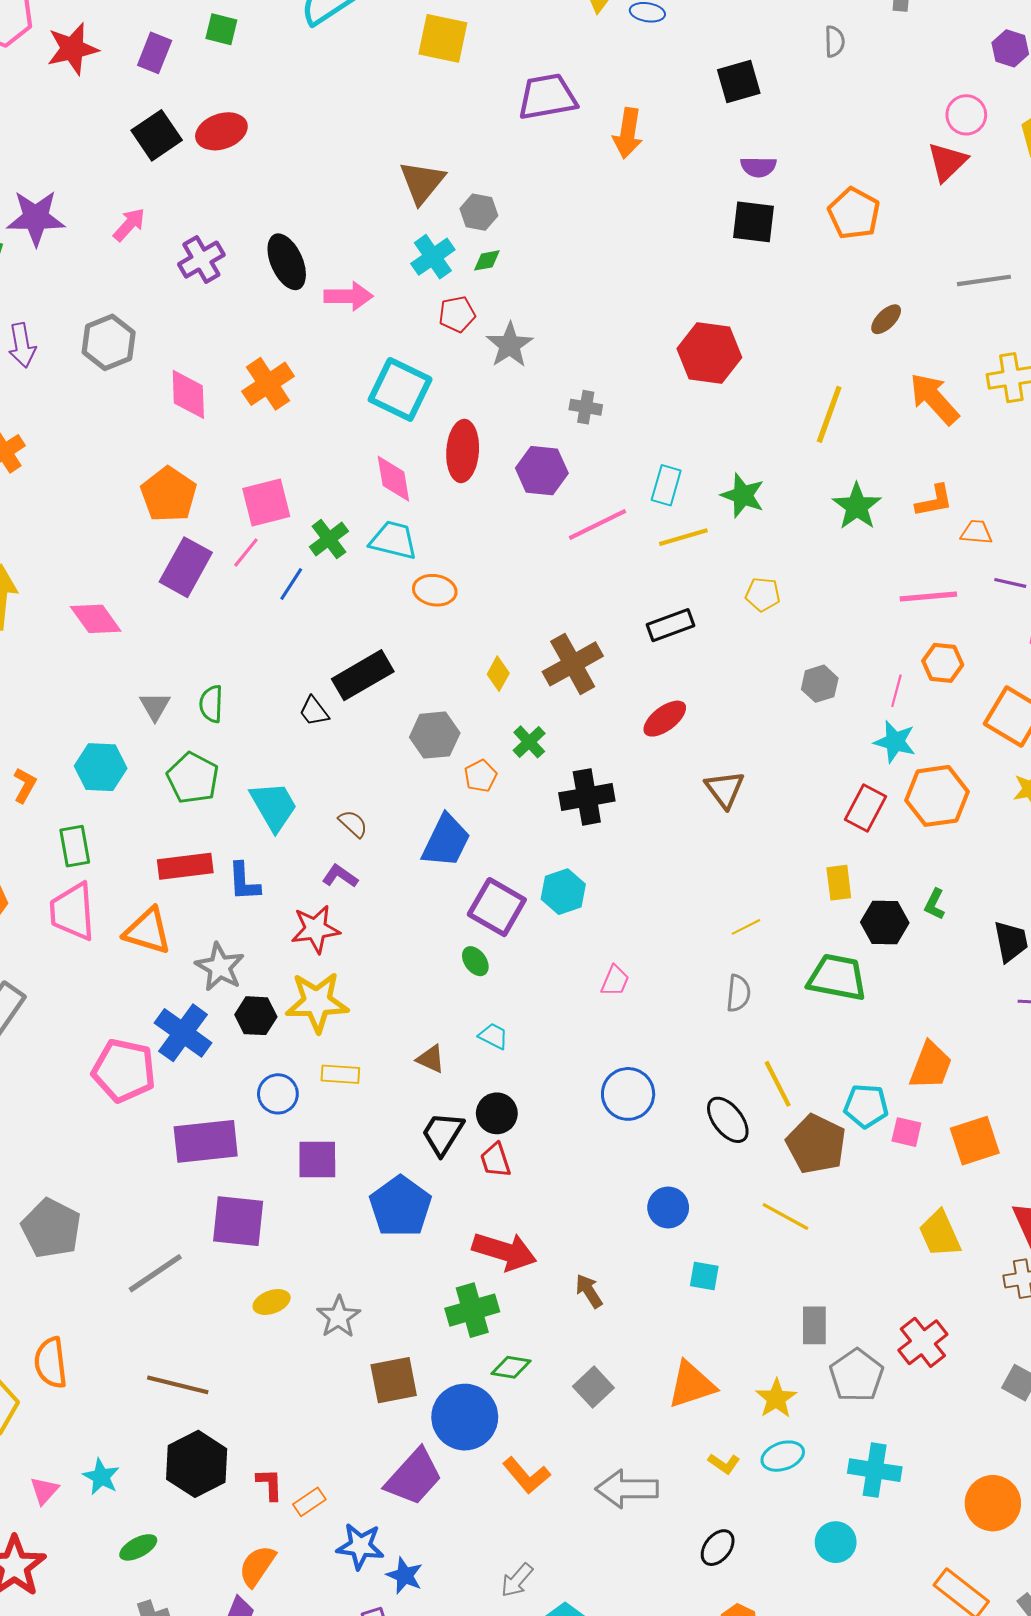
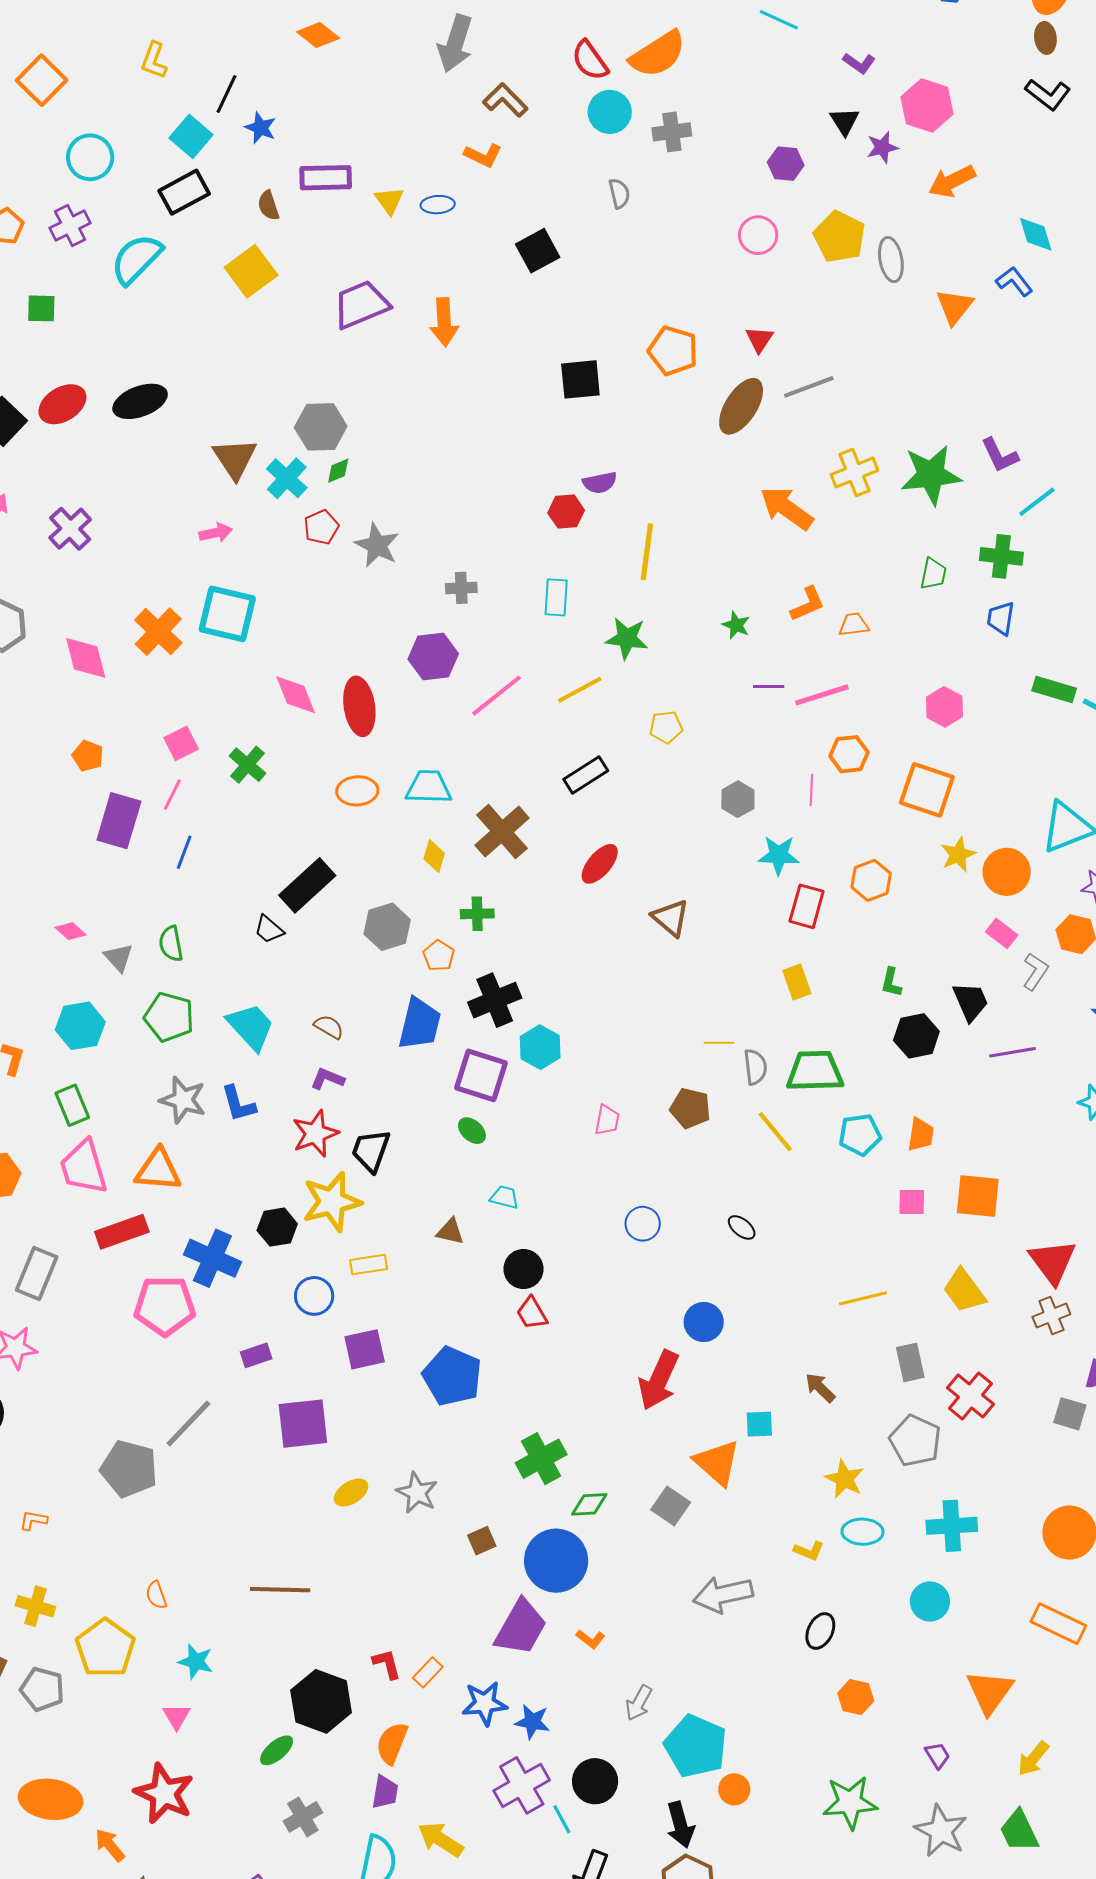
yellow square: (443, 38) -> (251, 271), turned -36
red triangle: (947, 162) -> (759, 339), moved, size x0.7
purple semicircle: (758, 167) -> (600, 483), moved
brown triangle: (422, 182) -> (235, 459), moved
gray hexagon: (479, 212) -> (321, 427), size x1.4
black ellipse: (287, 262) -> (140, 401), moved, turned -74
pink arrow: (349, 296) -> (216, 533), size x0.7
brown ellipse: (886, 319) -> (741, 406), moved, size x1.8
red hexagon: (709, 353) -> (566, 512), size x0.6
cyan square: (400, 389) -> (227, 614), moved
yellow line: (829, 414) -> (647, 552), moved
red ellipse: (463, 451) -> (359, 706), moved
cyan rectangle: (666, 485) -> (556, 597), moved
orange pentagon: (169, 494) -> (88, 756), size x0.6
pink square: (266, 502) -> (181, 743), size x0.7
green star: (857, 506) -> (736, 625), size x0.6
cyan trapezoid: (393, 540) -> (429, 787), moved
purple line: (1010, 583) -> (769, 687), moved
blue line: (291, 584) -> (184, 852), moved
pink diamond: (96, 619) -> (71, 931), moved, size x0.6
green cross: (529, 742) -> (477, 914), turned -36
cyan star: (895, 742) -> (779, 855), moved
orange hexagon: (937, 796) -> (871, 880), size x0.7
black cross: (587, 797) -> (495, 1000), moved
red rectangle: (185, 866) -> (122, 1232), moved
black hexagon: (885, 923) -> (916, 1036), moved
yellow line: (746, 927) -> (719, 1043), turned 40
gray star: (220, 967) -> (183, 1100), moved
gray semicircle: (738, 993) -> (755, 1067), moved
orange trapezoid: (931, 1066) -> (921, 1135), size x0.7
yellow line: (778, 1084) -> (775, 1132), moved
blue circle: (628, 1094) -> (643, 1224), size x0.7
cyan pentagon: (866, 1106) -> (860, 1135), moved
black ellipse: (728, 1120) -> (742, 1227), size x0.6
black trapezoid: (443, 1134) -> (371, 1151), moved
purple rectangle: (206, 1141) -> (256, 1355), size x0.5
orange square: (975, 1141) -> (978, 1196), turned 36
brown pentagon: (816, 1144) -> (690, 1108), moved, size x0.7
yellow line: (785, 1217) -> (863, 1298), moved, turned -30
red arrow: (504, 1251) -> (659, 1380), moved, turned 110
gray line: (155, 1273) -> (188, 1423), moved
cyan square: (704, 1276) -> (759, 1424), moved
brown arrow: (589, 1291) -> (820, 1388), moved
gray rectangle: (814, 1325) -> (910, 1362), moved
orange semicircle: (51, 1363) -> (156, 1595), size x0.6
brown square: (394, 1380) -> (482, 1541), size x0.6
orange triangle: (691, 1385) -> (717, 1463), moved, turned -48
cyan ellipse: (783, 1456) -> (862, 1532), turned 33
black hexagon: (197, 1464) -> (321, 1701), moved
orange L-shape: (526, 1475) -> (590, 1639), moved, size x0.6
cyan star: (101, 1477) -> (196, 1661), moved

